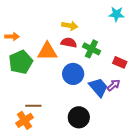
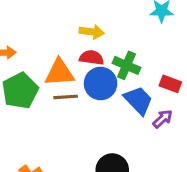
blue circle: (73, 74) -> (101, 83), moved
blue trapezoid: (98, 87) -> (138, 100), moved
brown line: (33, 106) -> (66, 97), moved

